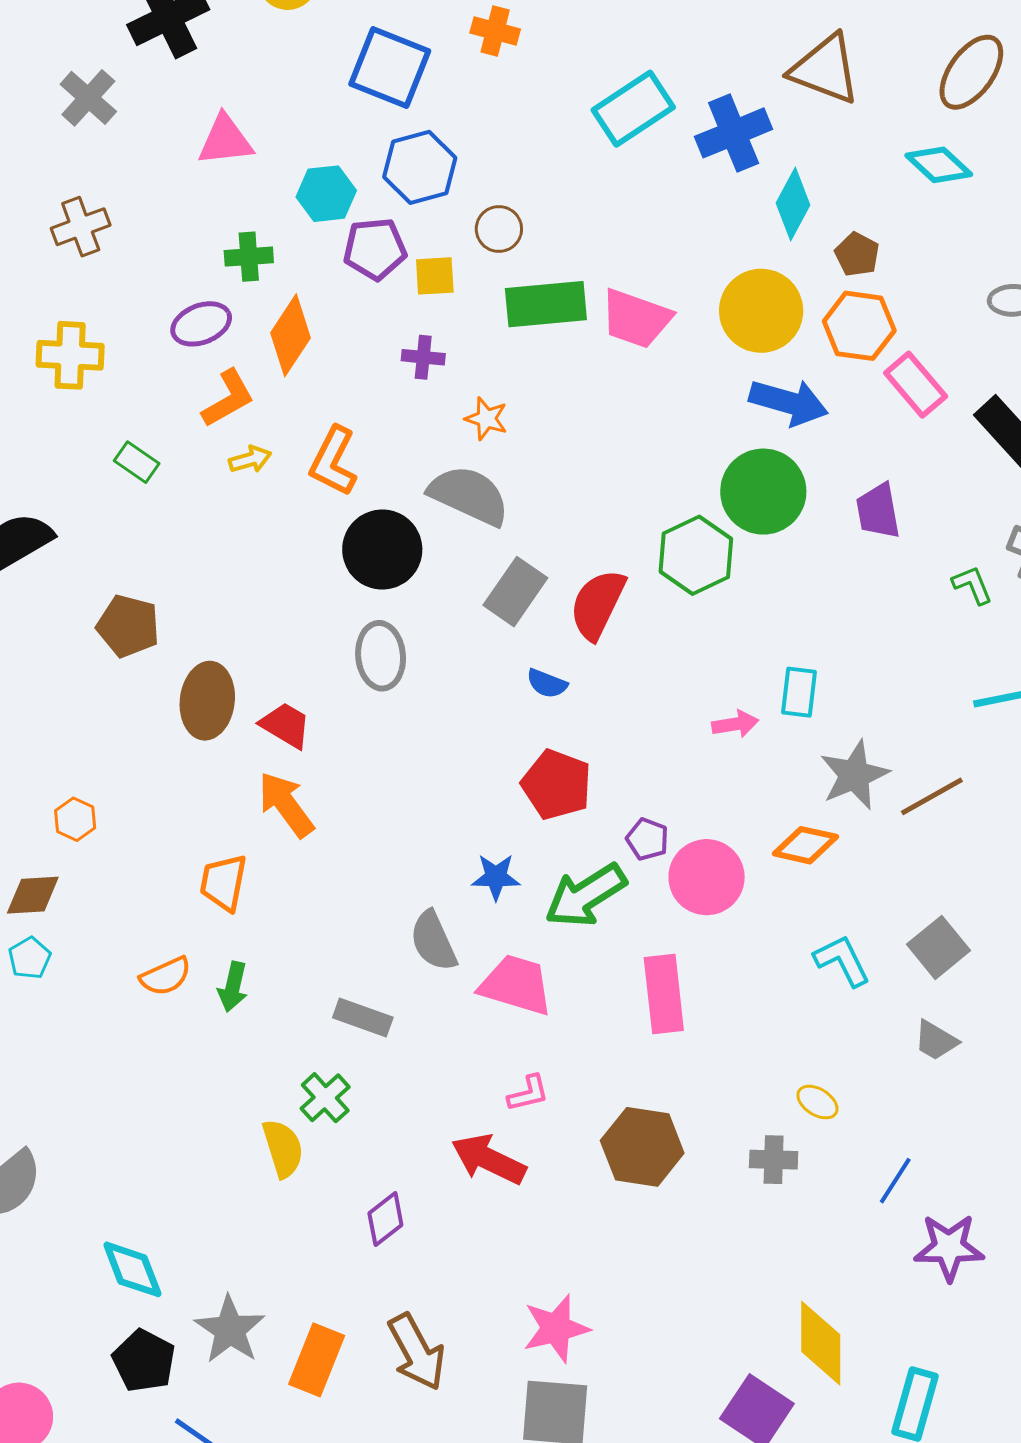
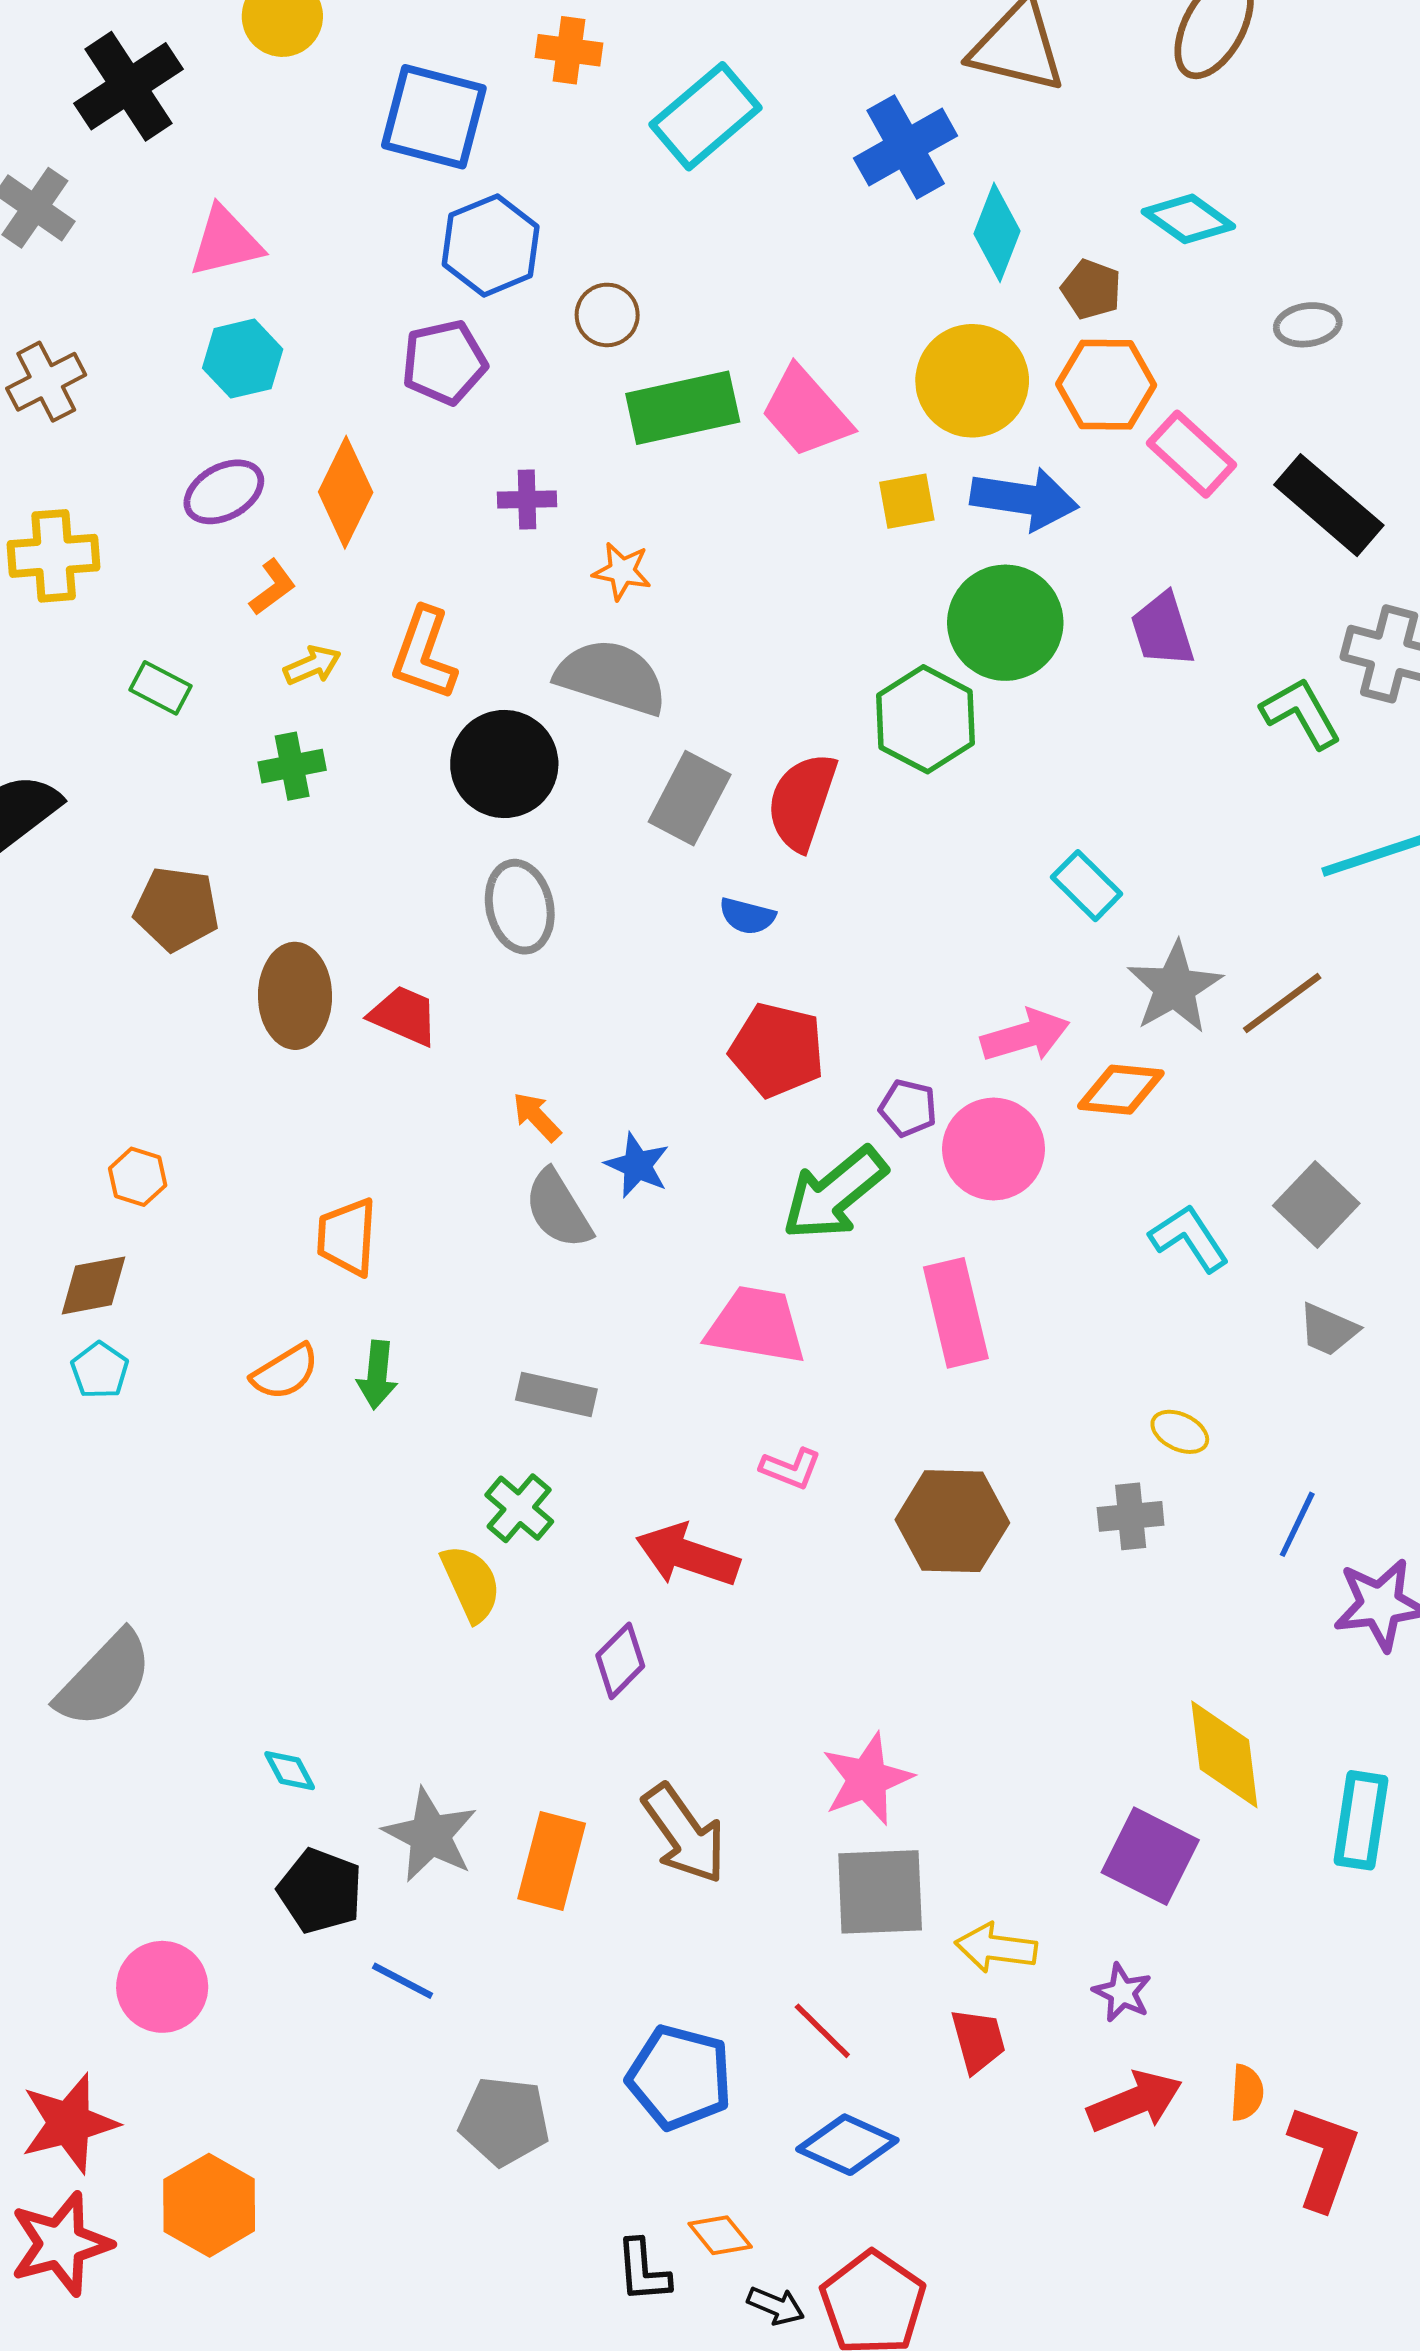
cyan rectangle: (633, 109) -> (706, 116), moved
cyan diamond: (939, 165) -> (1188, 219), moved
cyan hexagon: (326, 194) -> (243, 359), moved
green cross: (249, 257) -> (292, 766), moved
yellow square: (435, 276) -> (907, 501), moved
pink trapezoid: (636, 319) -> (806, 412), turned 36
orange L-shape: (228, 398) -> (272, 587), size x0.7
green L-shape: (972, 585) -> (1301, 713), size x1.4
cyan rectangle: (799, 692) -> (1087, 886), turned -45
pink arrow: (735, 724) -> (1025, 1036), moved, size x1.4
orange arrow: (286, 804) -> (537, 1117), moved, size x0.6
blue star: (496, 877) -> (637, 1165), moved, turned 30
gray semicircle: (433, 941) -> (558, 1209), moved
pink L-shape: (528, 1093) -> (791, 1468), turned 42
red arrow: (489, 1159) -> (687, 1555), moved
cyan diamond: (132, 1269) -> (290, 1771), size x0.6

